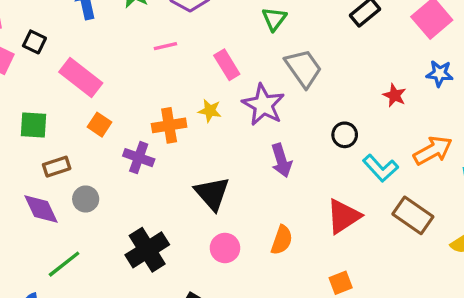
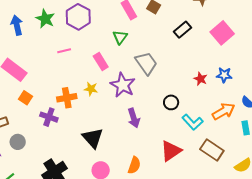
green triangle: (274, 19) -> (120, 37), moved
blue star: (440, 73) -> (224, 75), moved

